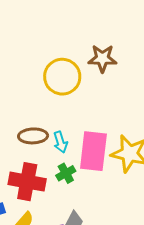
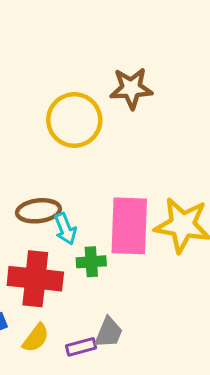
cyan arrow: (60, 142) -> (65, 229), moved
green cross: (66, 173) -> (91, 262), turned 30

